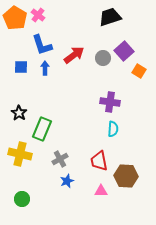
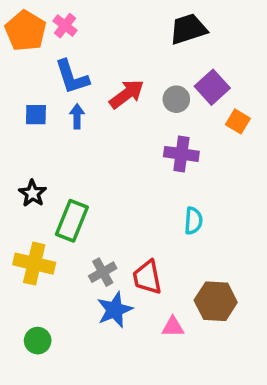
purple cross: (110, 102) -> (181, 154), moved
red trapezoid: (99, 161) -> (147, 277), moved
blue star: (67, 181) -> (115, 310), size x1.5

